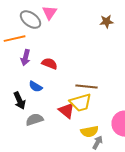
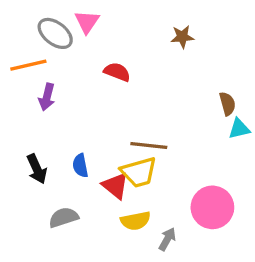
red semicircle: (50, 64) -> (117, 72), moved
blue semicircle: (36, 87) -> (80, 166), moved, turned 48
gray semicircle: (35, 120) -> (64, 217), moved
yellow semicircle: (90, 132) -> (135, 221), moved

